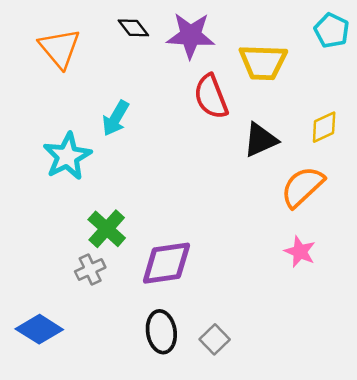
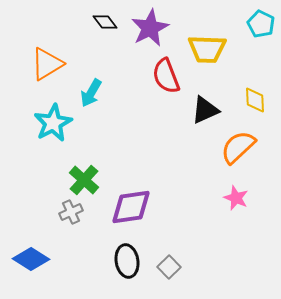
purple star: (191, 36) -> (150, 28), turned -30
orange triangle: (60, 48) -> (47, 64), moved, turned 39
yellow diamond: (324, 127) -> (255, 100), turned -68

